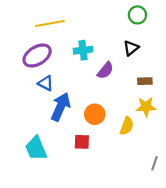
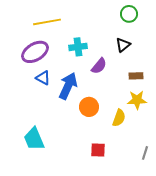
blue arrow: (61, 107) -> (68, 86), moved
red square: (82, 142) -> (98, 150), moved

